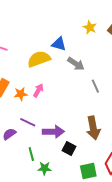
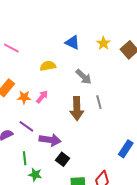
blue triangle: (59, 44) -> (72, 42), moved
yellow semicircle: (39, 59) -> (48, 66), size x0.7
brown arrow: (93, 128) -> (77, 109), moved

